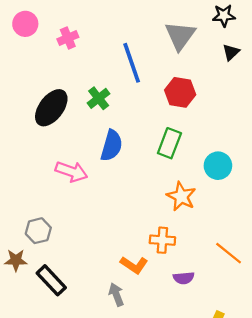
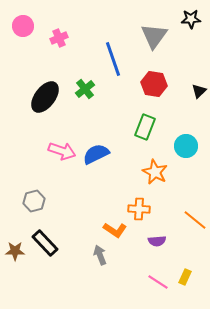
black triangle: (231, 52) -> (199, 91), moved
blue semicircle: (112, 146) -> (96, 154), moved, turned -132
brown star: (16, 260) -> (15, 251), moved

